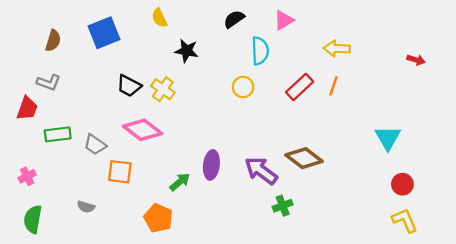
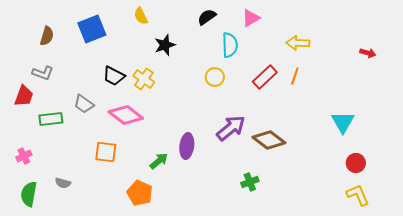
black star: (187, 51) -> (165, 45), turned -30
gray trapezoid: (95, 145) -> (84, 104), moved
purple arrow: (261, 171) -> (231, 128), moved, turned 104
gray semicircle: (86, 207) -> (63, 183), moved

